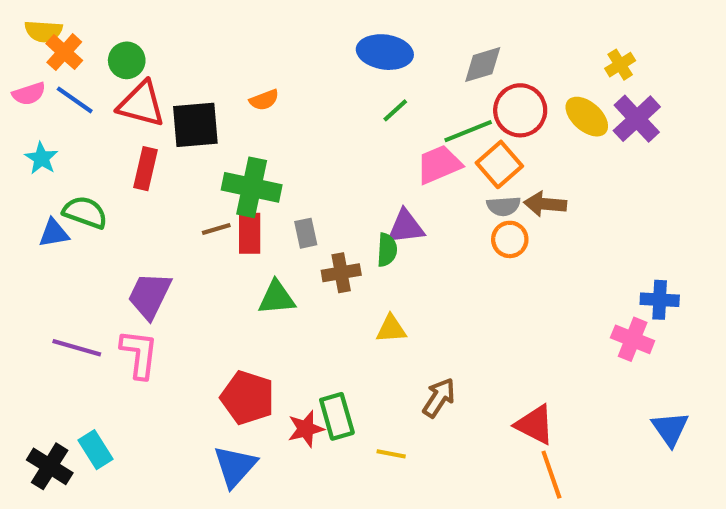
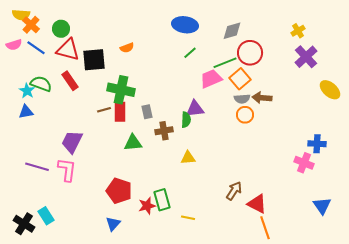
yellow ellipse: (587, 117) -> (330, 90), moved
cyan star: (41, 158) -> (27, 91), moved
red rectangle: (145, 169) -> (70, 81), turned -48
green semicircle: (85, 212) -> (41, 84), moved
brown arrow: (439, 398) -> (234, 191), moved
blue triangle: (235, 466) -> (113, 224), size x0.7

